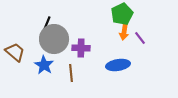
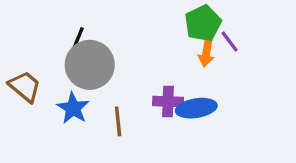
purple line: (140, 38) -> (230, 42), moved
purple cross: (81, 48) -> (168, 101), moved

